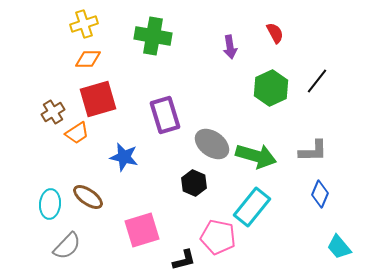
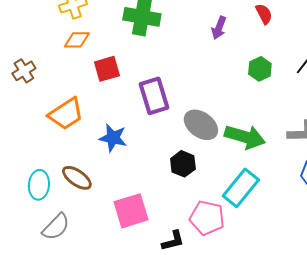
purple arrow: (230, 47) -> (219, 28), turned 30
green hexagon: (271, 88) -> (260, 69), size x0.7
red square: (98, 99) -> (107, 69), moved, size x0.7
brown cross: (53, 112) -> (24, 71), moved
orange trapezoid: (77, 133) -> (66, 114), size x1.5

